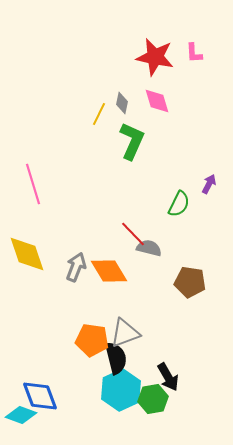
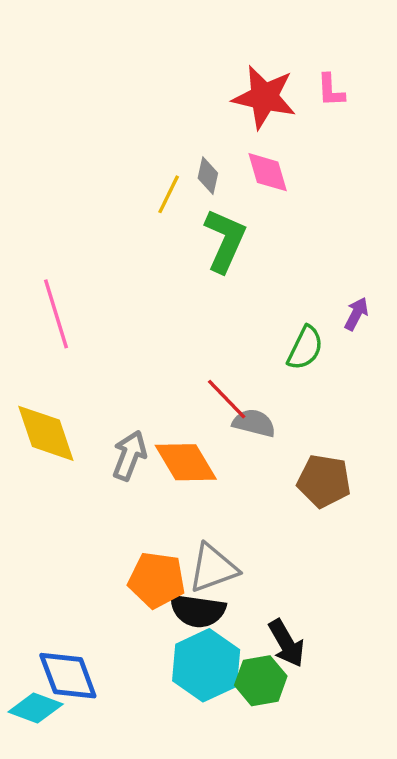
black semicircle: (116, 358) -> (198, 611), turned 112

